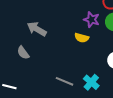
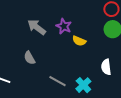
purple star: (92, 20) -> (64, 26), moved
gray semicircle: (23, 53) -> (29, 58), moved

